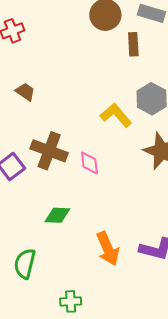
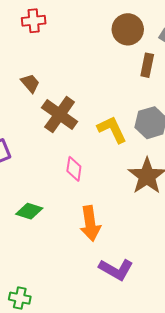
brown cross: (49, 151) -> (60, 115), moved
orange arrow: (108, 249) -> (90, 223), moved

